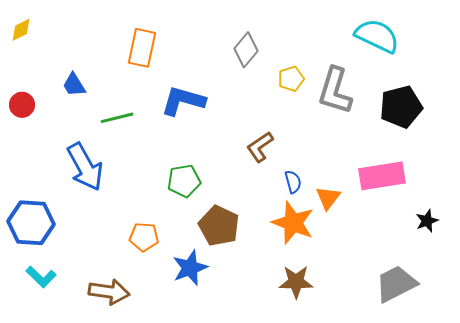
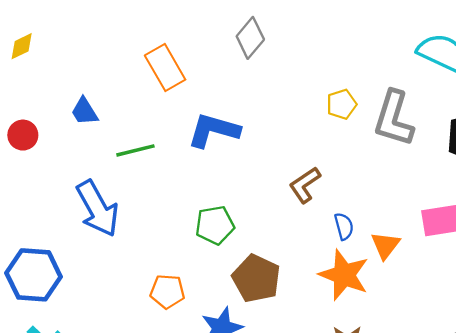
orange rectangle: (142, 48) -> (165, 68), turned -42
gray diamond: (246, 50) -> (250, 38), moved

